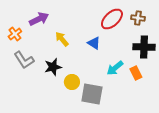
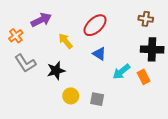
red ellipse: (112, 19) -> (95, 25), moved
blue triangle: (94, 43) -> (99, 54), moved
yellow circle: (72, 82) -> (71, 96), moved
gray square: (92, 94) -> (97, 99), size x0.6

